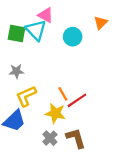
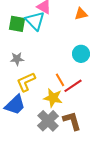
orange triangle: (101, 23) -> (81, 14), moved, turned 32
cyan circle: (73, 37) -> (81, 54), moved
gray cross: (50, 138) -> (48, 121), size x1.5

